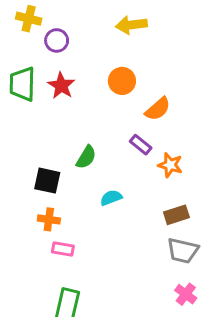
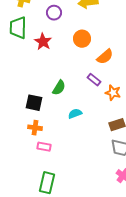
purple circle: (57, 40) -> (54, 13), moved
green trapezoid: (22, 84) -> (18, 28), moved

